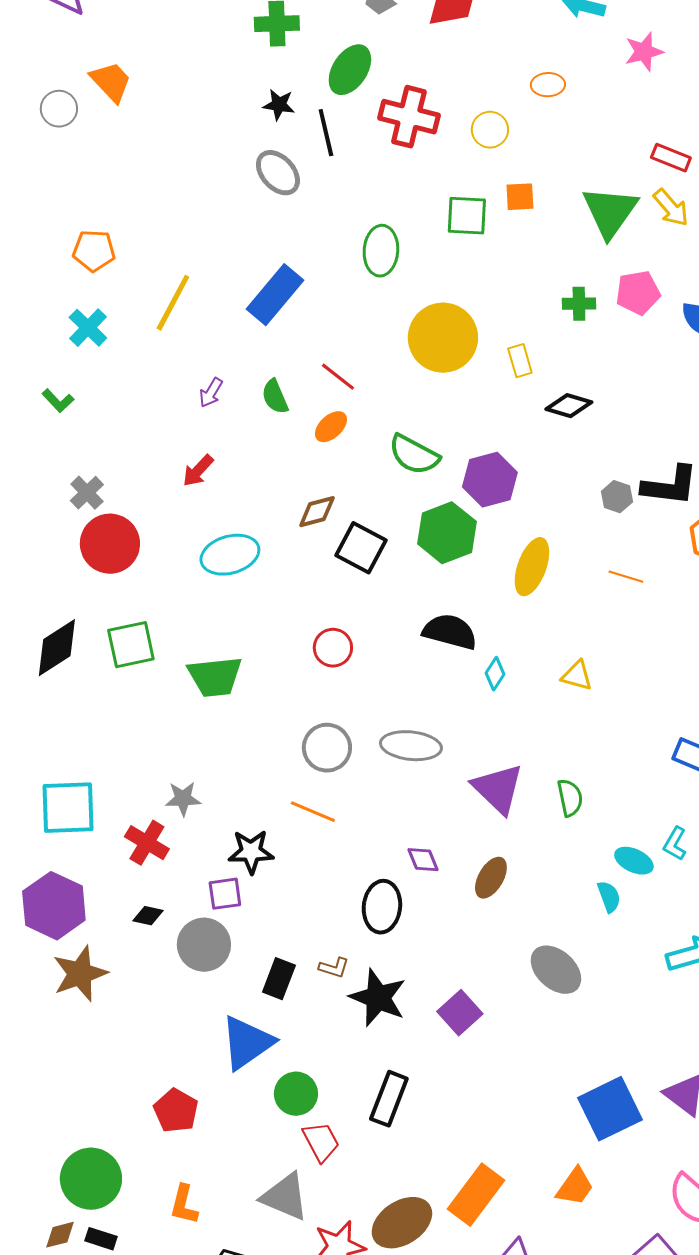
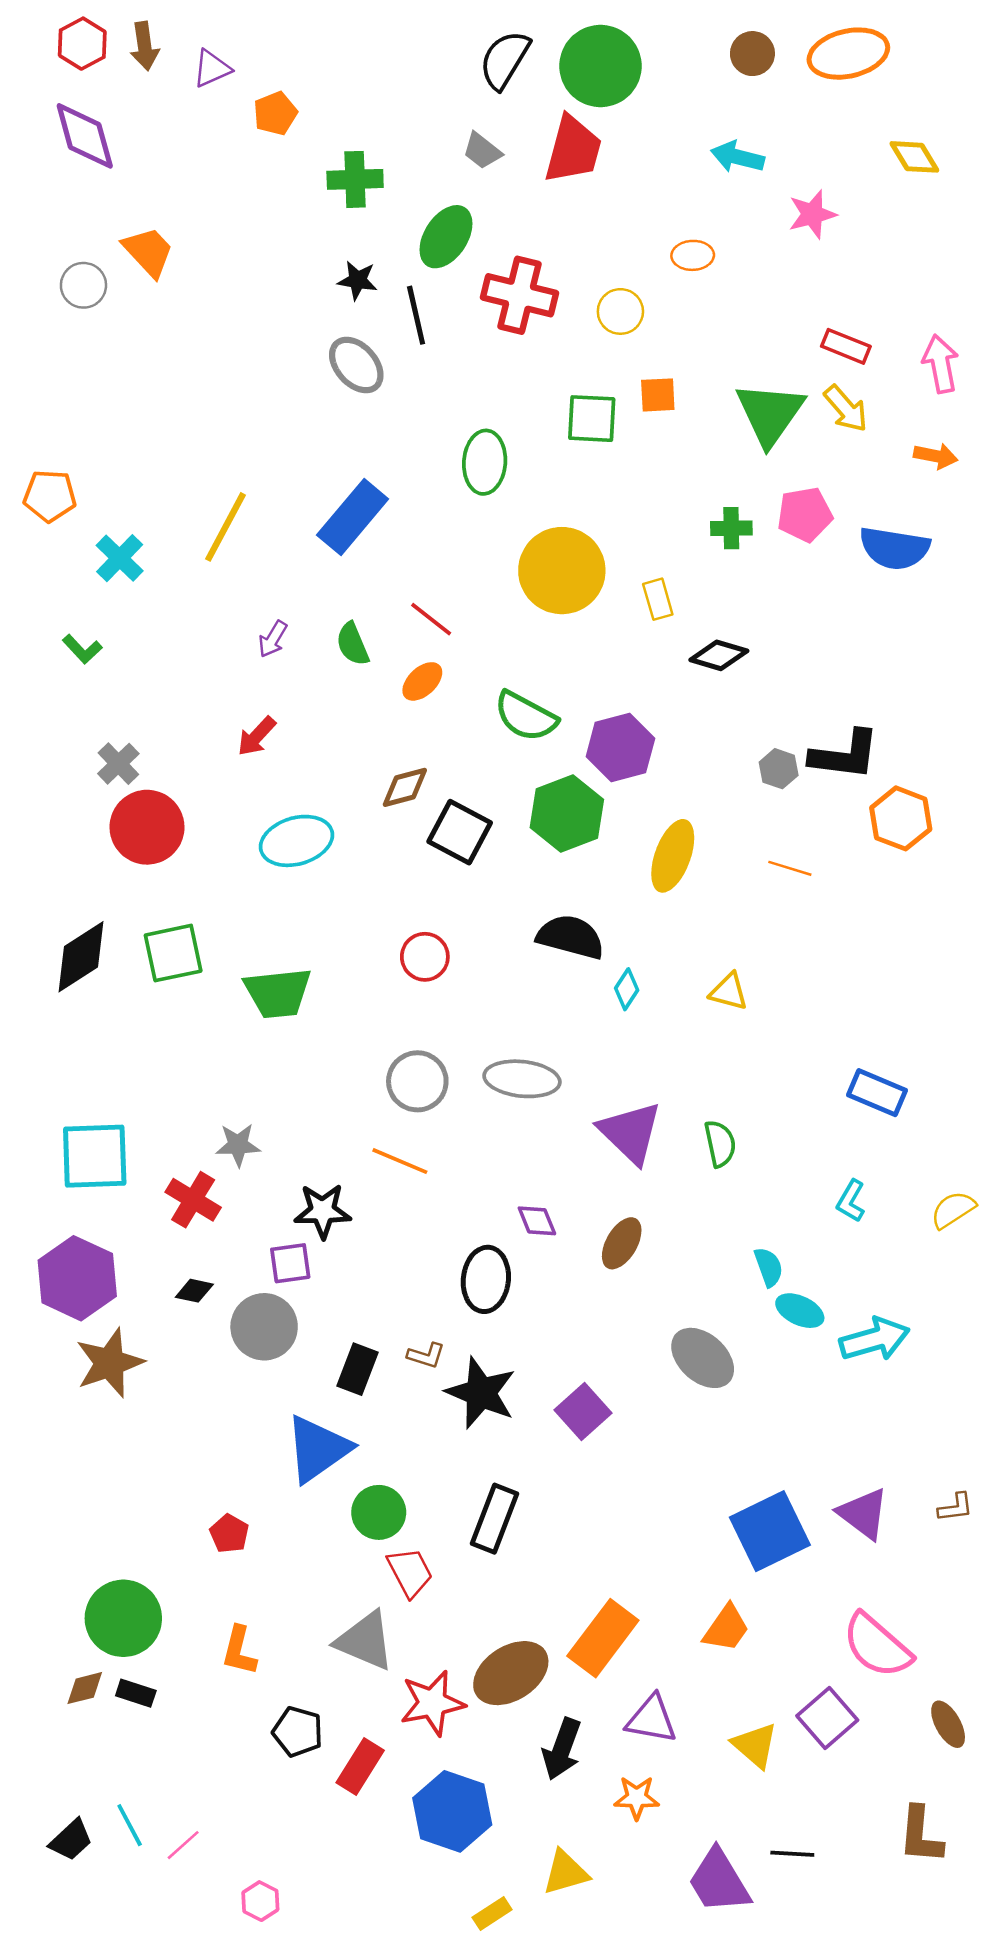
orange pentagon: (94, 251) -> (50, 496), moved
cyan ellipse: (634, 861) -> (800, 1311), moved
red pentagon: (176, 1111) -> (229, 1534), size x0.7

